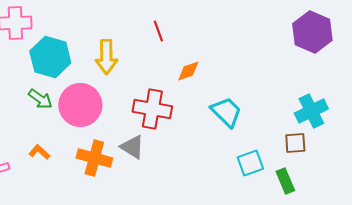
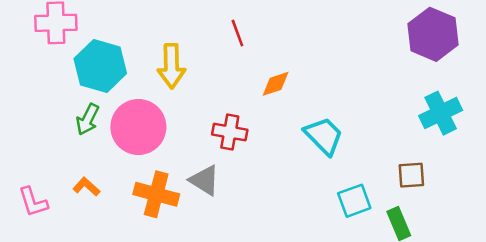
green arrow: (40, 99) -> (88, 119), turned 80
red cross: (152, 109) -> (230, 132), size x0.7
cyan cross: (311, 111) -> (441, 113), moved

